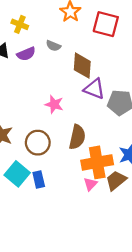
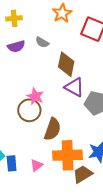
yellow cross: (20, 24) -> (14, 18), turned -35
brown circle: (38, 143) -> (29, 110), moved
pink triangle: (90, 184) -> (37, 165), moved

